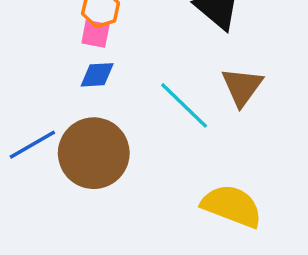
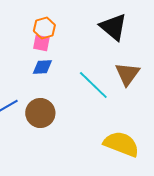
brown circle: (94, 153) -> (40, 113), size x0.7

